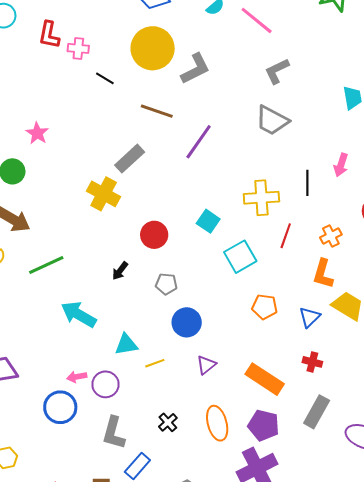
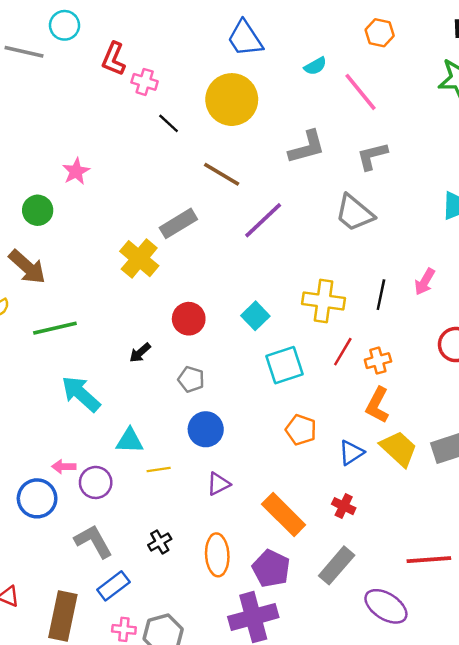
gray L-shape: (195, 69) -> (307, 147), moved
orange cross: (331, 236) -> (378, 361), moved
gray L-shape: (114, 433) -> (93, 541), turned 124

